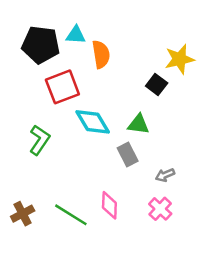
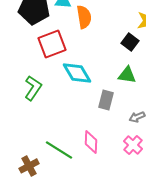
green triangle: (138, 124) -> (127, 75), moved
gray rectangle: (128, 154) -> (106, 100), turned 42
brown cross: (23, 214) -> (29, 166), moved

